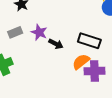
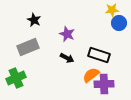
gray rectangle: (15, 32) -> (28, 47), size x1.5
purple star: (39, 32) -> (67, 34), moved

